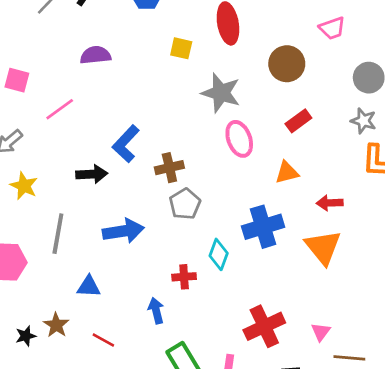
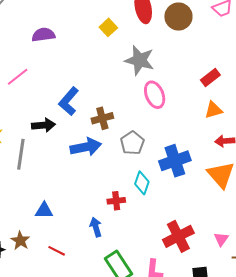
yellow square: (181, 48) -> (108, 27), turned 36
brown circle: (287, 64) -> (178, 17), moved
red rectangle: (298, 121) -> (210, 78), moved
orange triangle: (287, 173) -> (213, 110), moved
gray pentagon: (185, 204) -> (132, 143), moved
blue arrow: (123, 231) -> (86, 147), moved
gray line: (58, 234) -> (21, 154), moved

